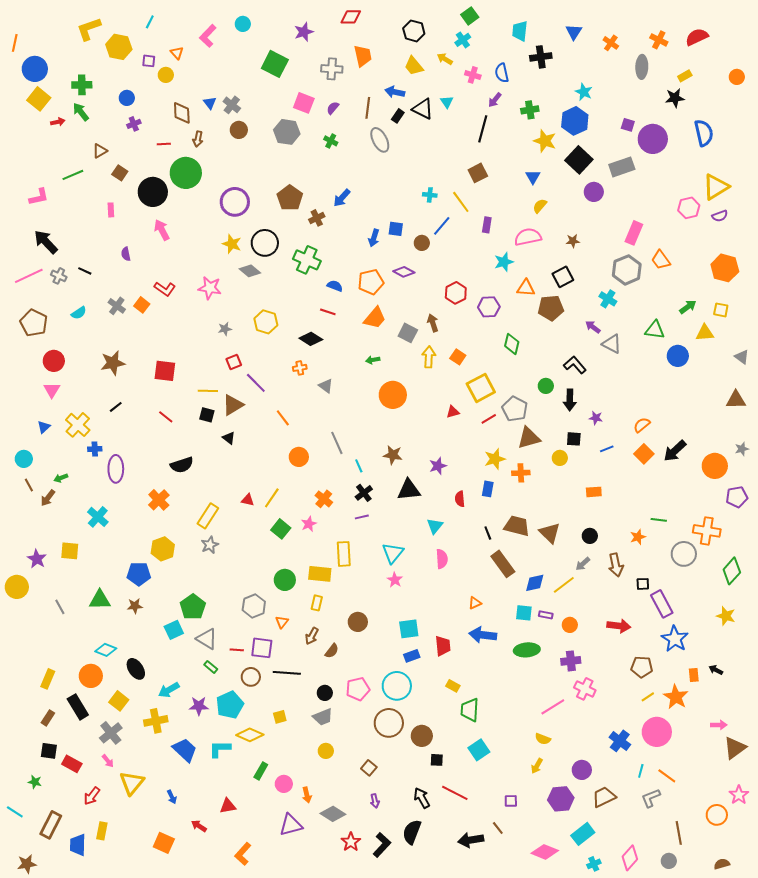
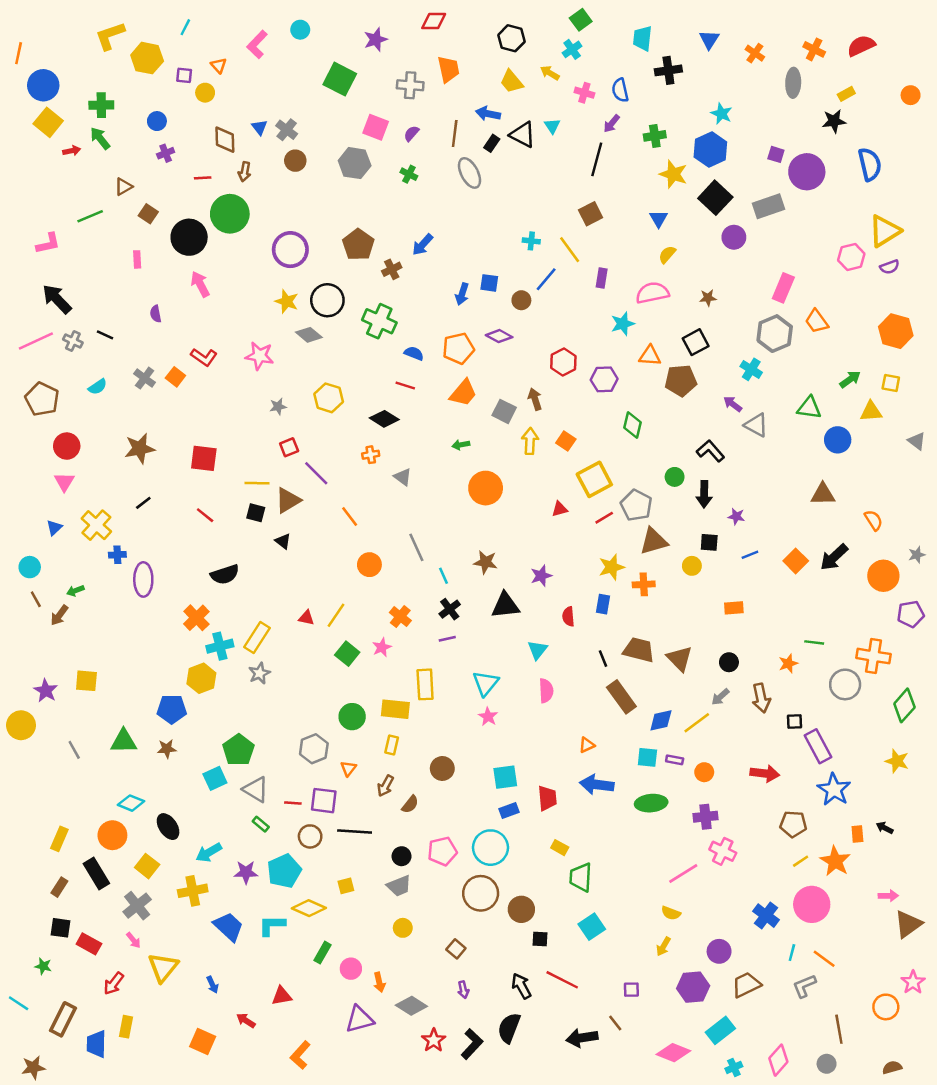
brown triangle: (736, 400) -> (823, 494), moved
orange semicircle: (642, 425) -> (873, 520), moved, turned 96
cyan cross: (98, 517) -> (220, 646), moved, turned 35

